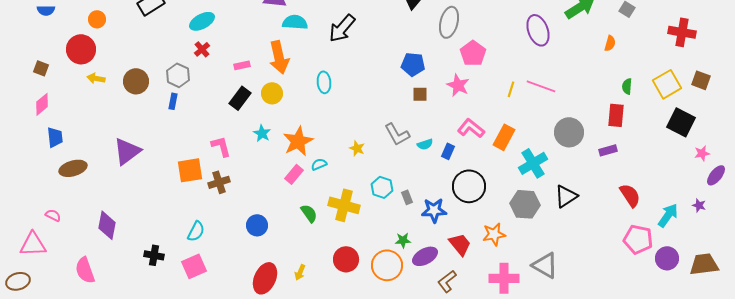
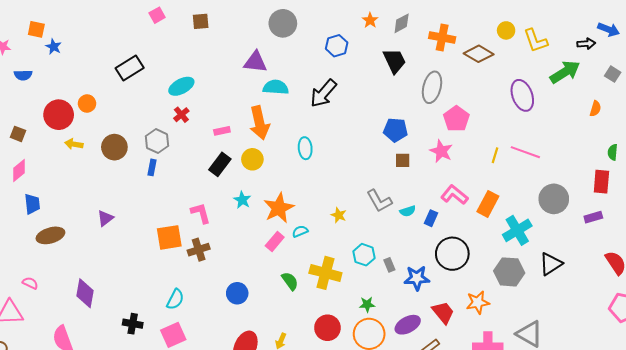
orange circle: (97, 19) -> (87, 104), moved
purple triangle: (127, 151) -> (105, 218), size x0.6
green star: (403, 240) -> (367, 304), moved

